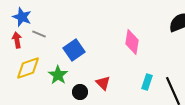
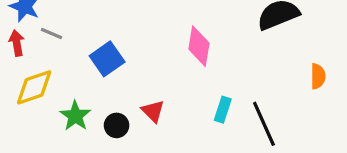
green star: (58, 75) -> (75, 116), moved

